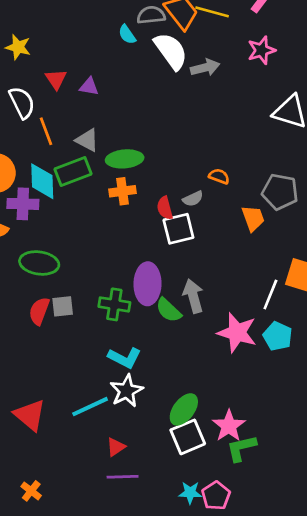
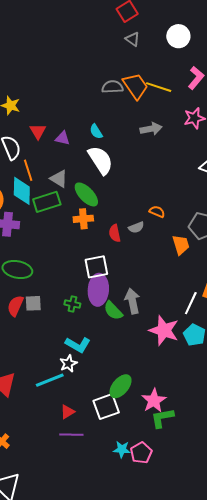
cyan semicircle: (127, 34) -> (96, 131), moved
white semicircle: (171, 51) -> (101, 160), moved
green ellipse: (125, 159) -> (86, 194), turned 48
cyan diamond: (42, 181) -> (22, 191), moved
white square: (178, 229) -> (96, 267), moved
green cross: (114, 304) -> (72, 304), size x0.7
white star: (127, 391) -> (68, 364), moved, size x0.7
white square: (188, 437) -> (106, 407), moved

